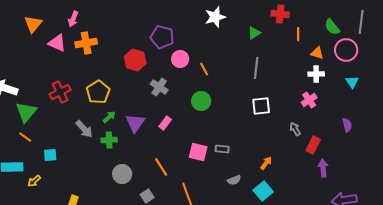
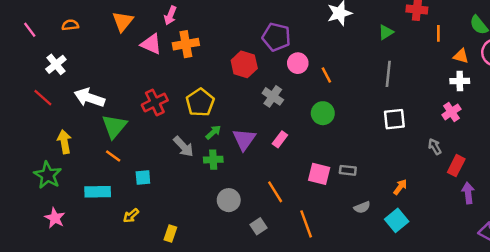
yellow arrow: (34, 181) -> (131, 216), moved

